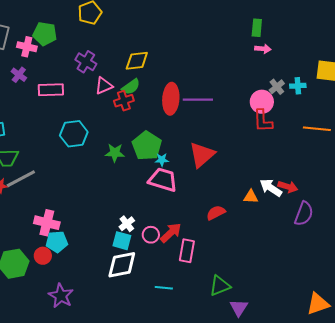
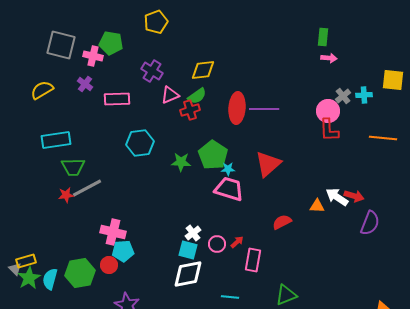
red arrow: (171, 233) -> (237, 242), size x0.6

